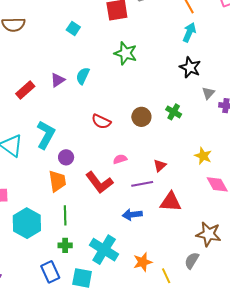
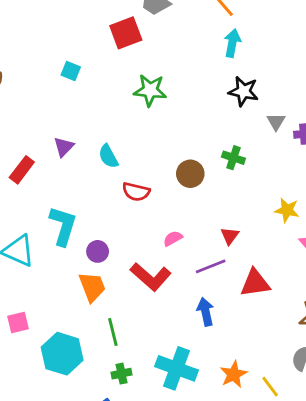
cyan semicircle: (83, 76) -> (108, 156), moved, turned -42
blue arrow: (132, 215) -> (206, 312), turned 96

